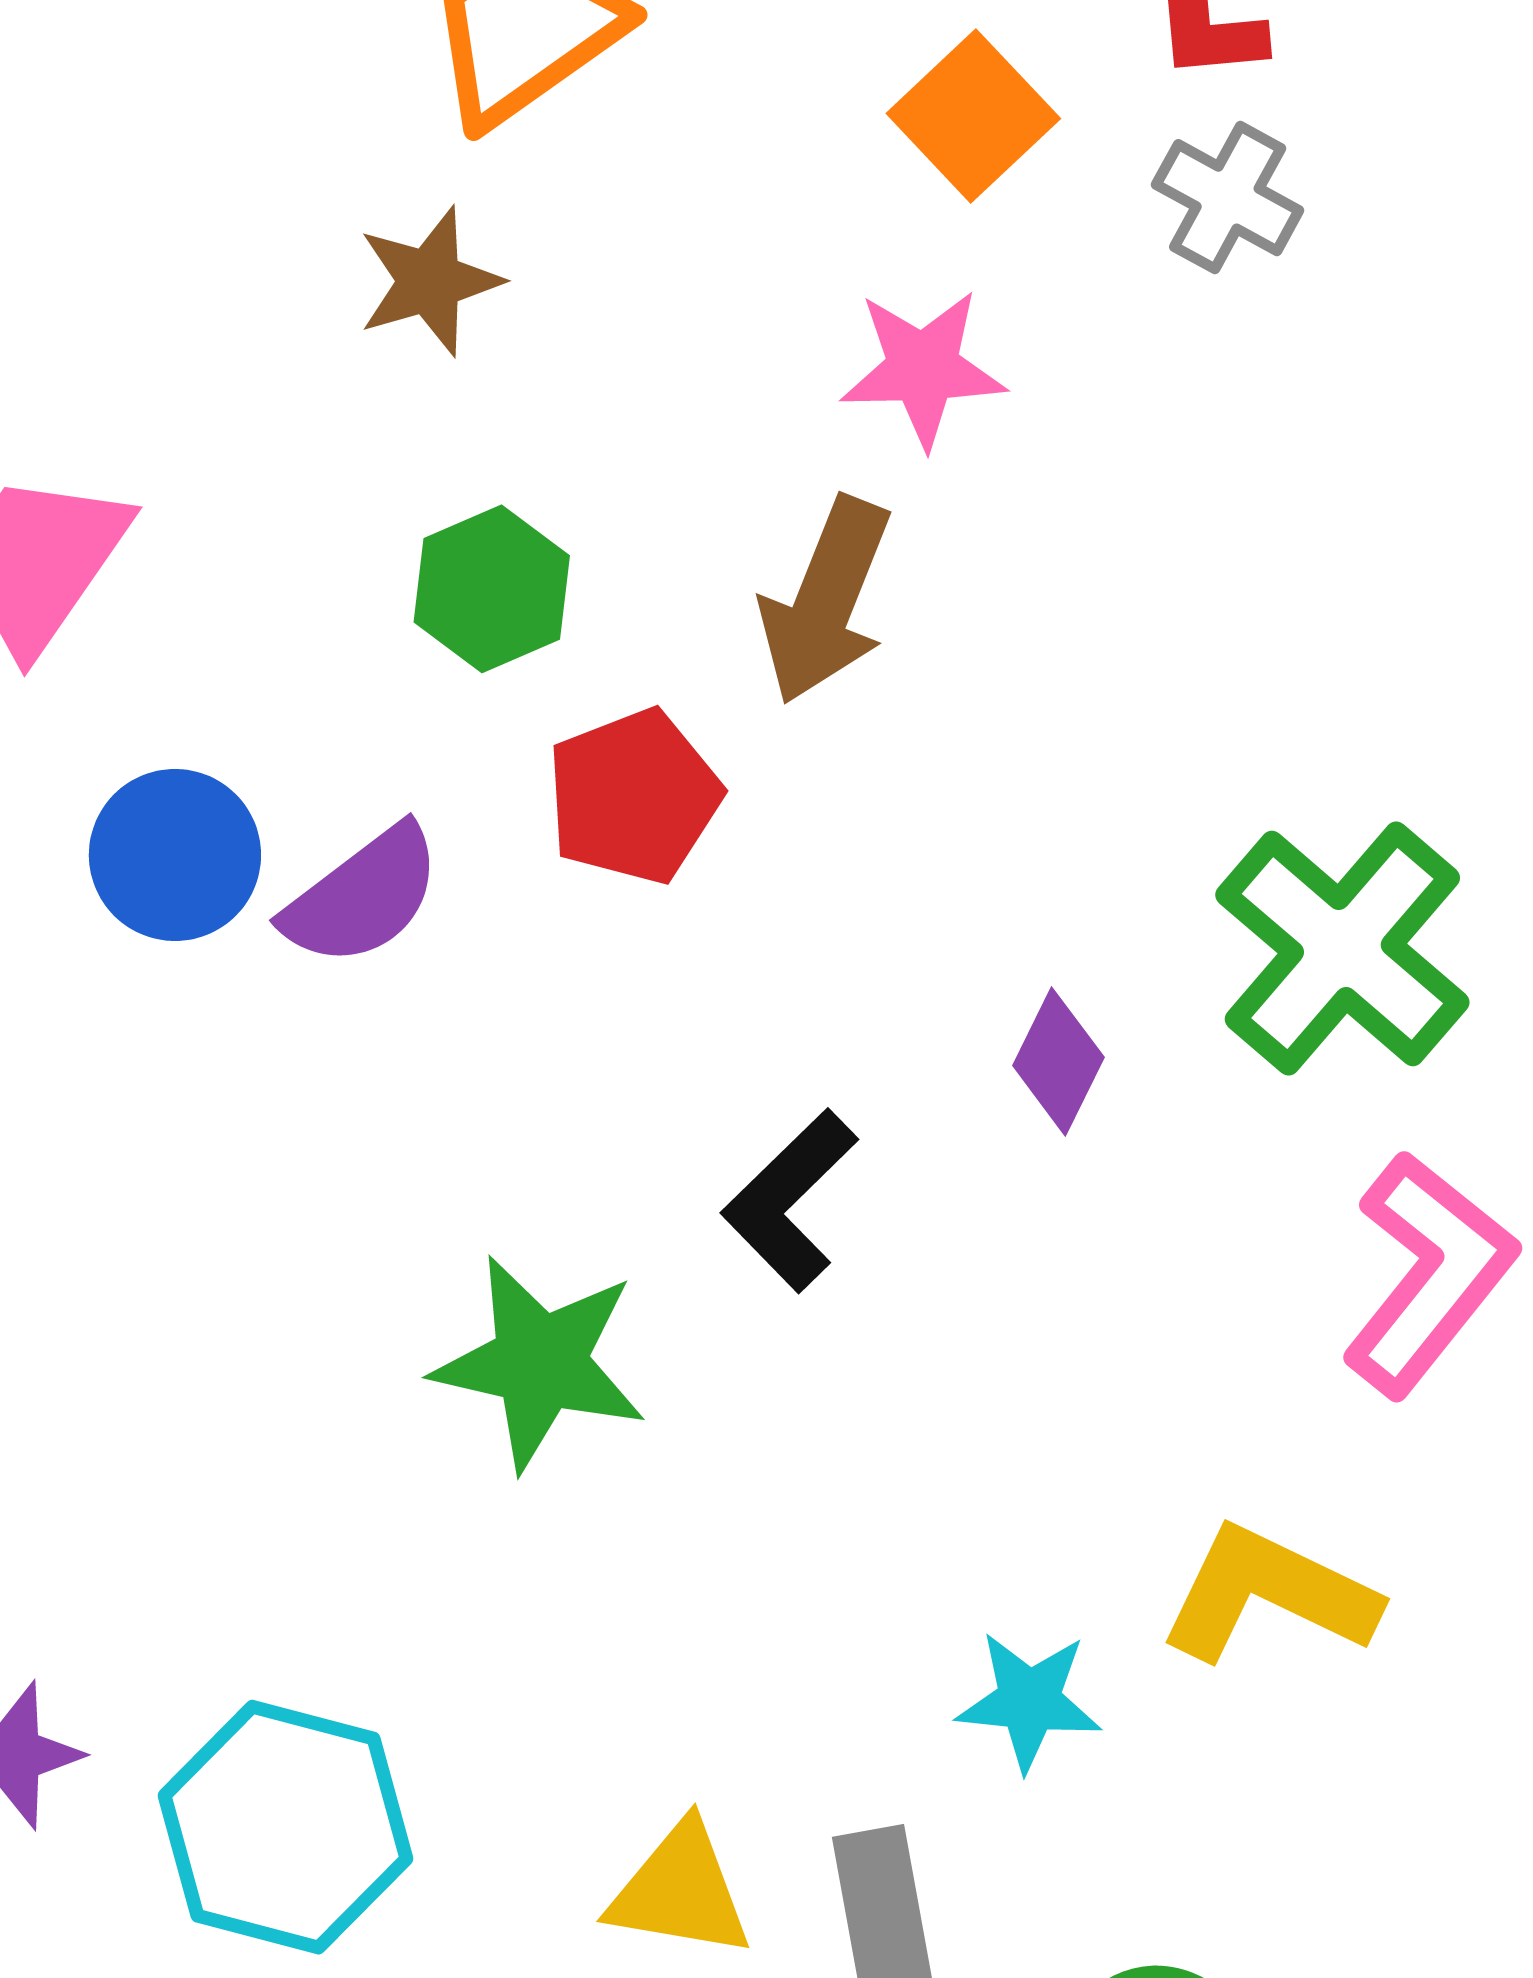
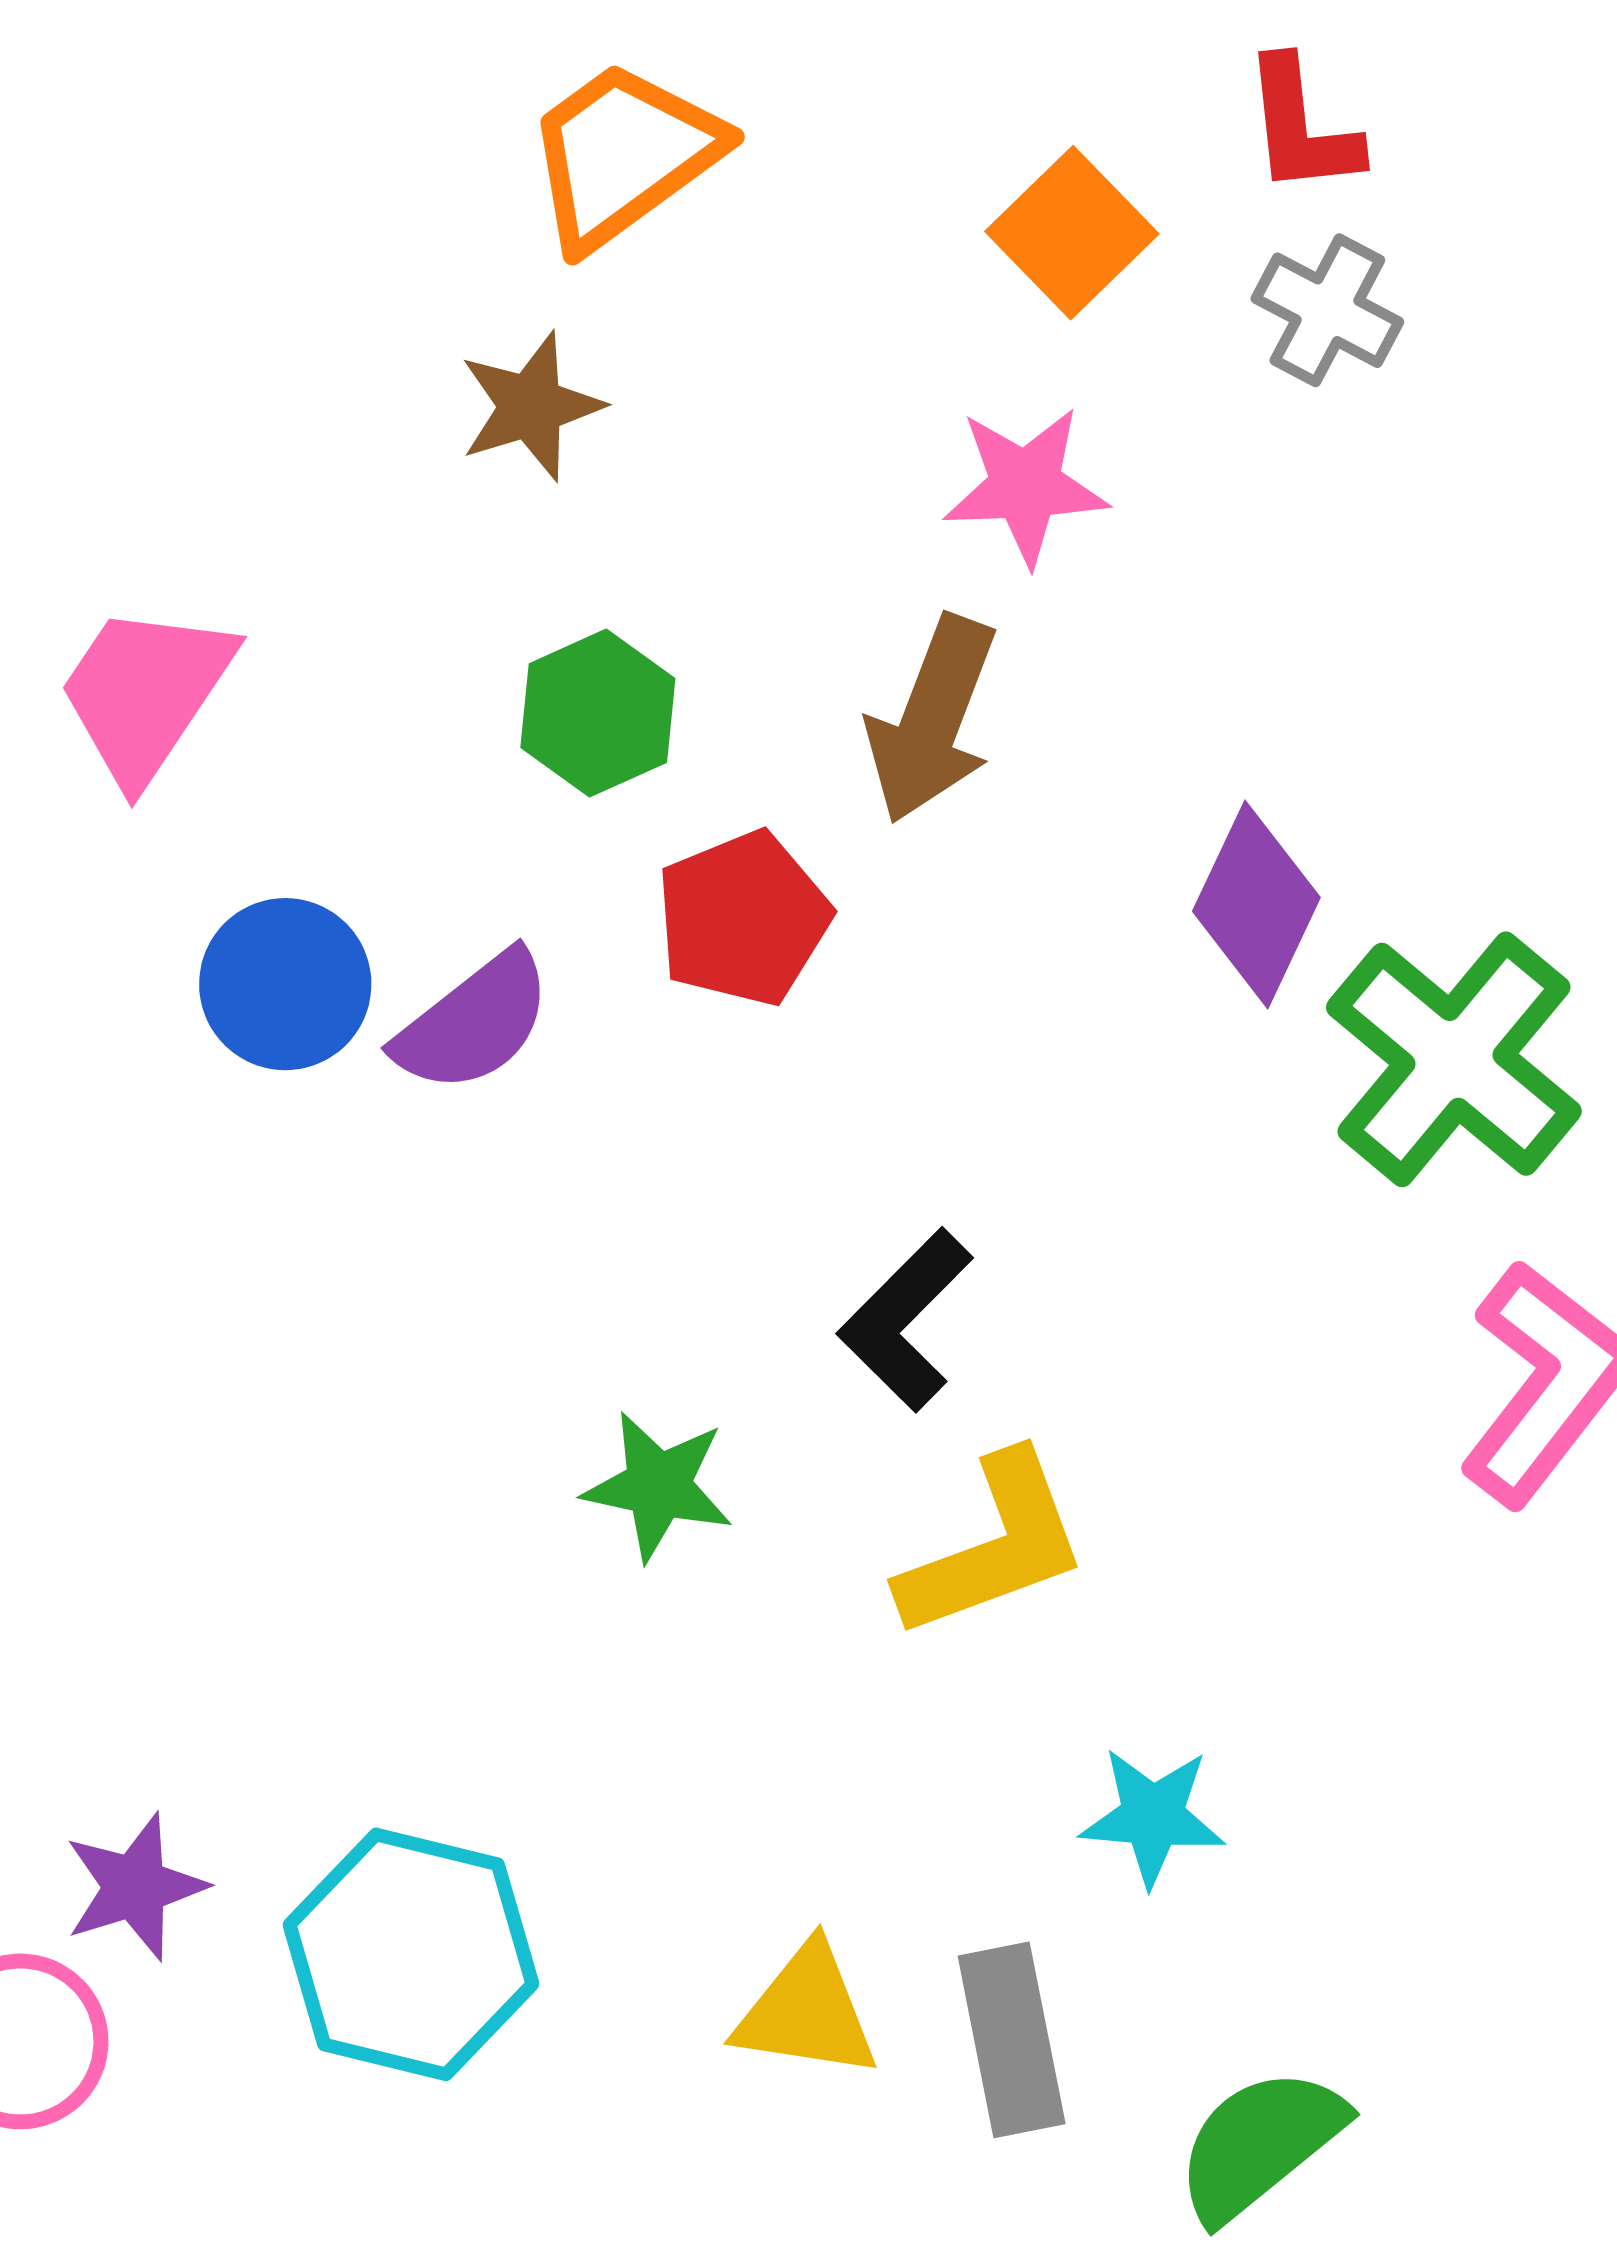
purple diamond: (1058, 1061) -> (1256, 904), moved, size x1.4
green star: (540, 1363) -> (658, 1486), size x0.7
yellow L-shape: (1269, 1594) -> (994, 1546), moved, turned 135

